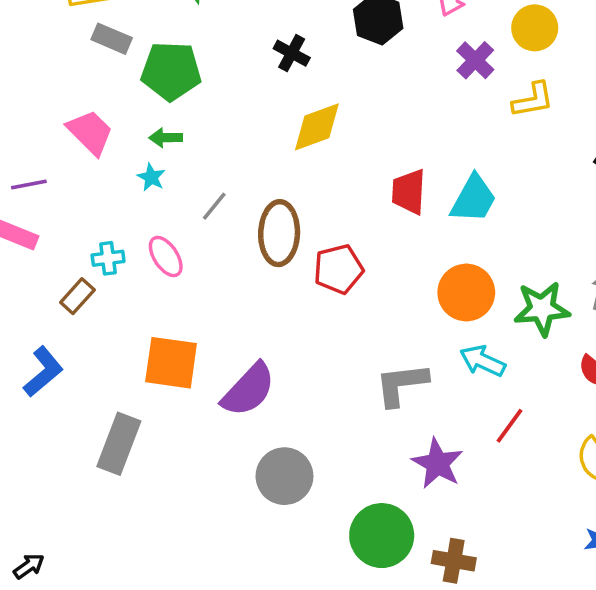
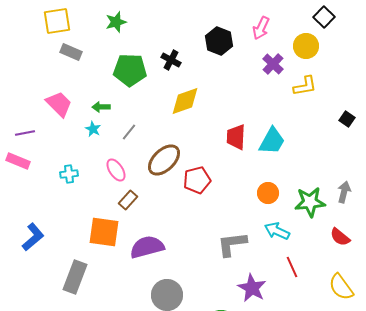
green pentagon: (171, 71) -> (130, 70), moved
gray line: (214, 206) -> (129, 132), moved
brown ellipse: (279, 233) -> (164, 160), turned 44
pink ellipse: (166, 256) -> (116, 170), moved
orange circle: (466, 292) -> (268, 193), size x0.7
brown rectangle: (77, 296) -> (128, 200), moved
purple semicircle: (248, 390) -> (147, 247), turned -148
red line: (510, 426) -> (292, 267), turned -60

